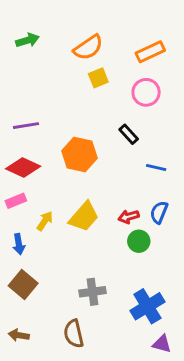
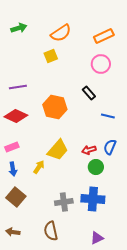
yellow square: (98, 78) -> (51, 56), moved
pink rectangle: (16, 201) -> (12, 147), moved
yellow arrow: (45, 221) -> (39, 167), moved
blue cross: (147, 306) -> (93, 199), moved, turned 35
purple triangle: (162, 344) -> (97, 238), moved, turned -40

